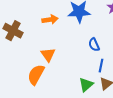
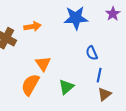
orange arrow: (50, 20) -> (32, 26), moved
green triangle: (86, 85) -> (66, 87), moved

